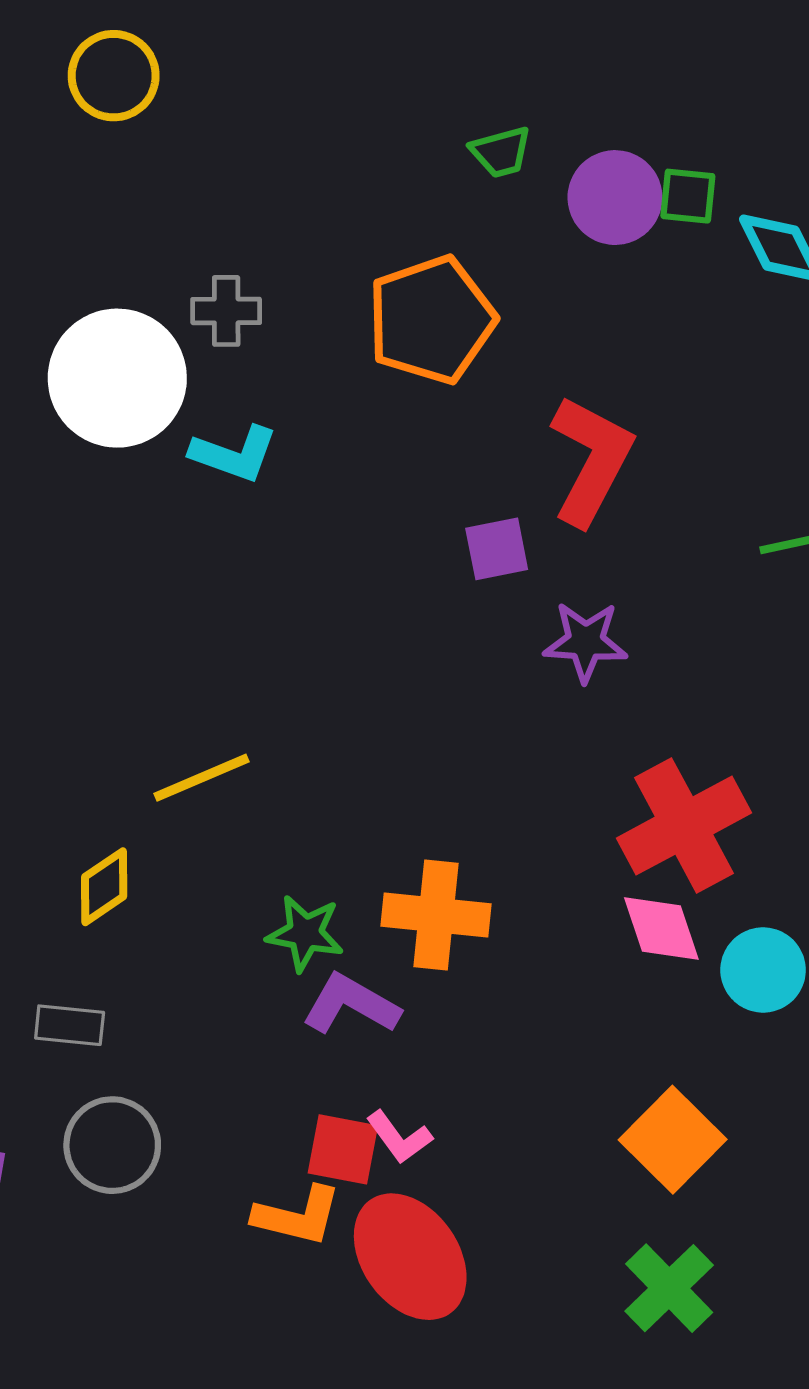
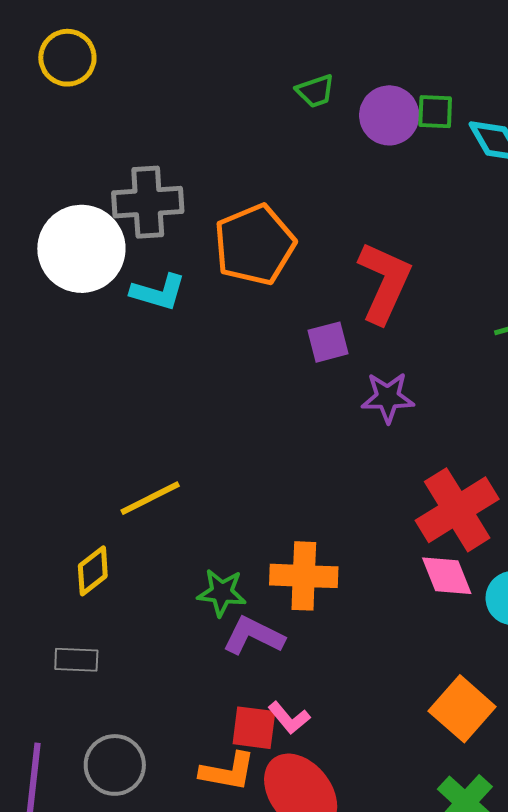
gray cross: (226, 311) -> (148, 202), size x1.6
orange pentagon: (431, 320) -> (254, 245), moved
gray circle: (112, 1145) -> (115, 765), moved

